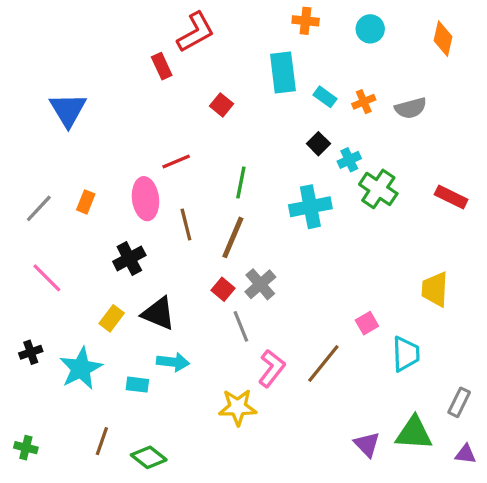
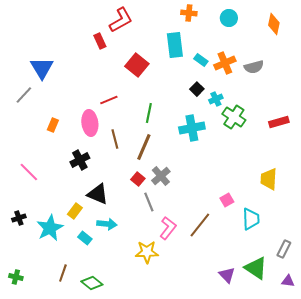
orange cross: (364, 102) -> (225, 63), size x1.5
red square: (221, 105) -> (137, 65), size x1.6
red rectangle: (451, 197) -> (279, 122), turned -42
gray line: (39, 208) -> (24, 95), moved
yellow rectangle: (112, 318) -> (75, 211), moved
cyan rectangle: (137, 385) -> (85, 238), turned 32
green triangle: (414, 433) -> (256, 268), turned 30

